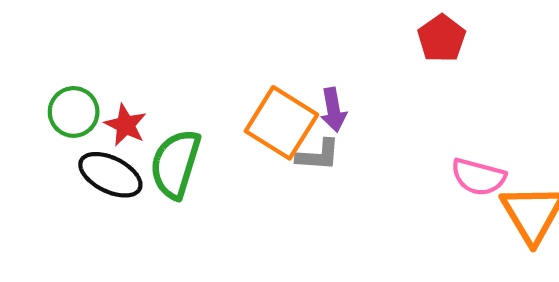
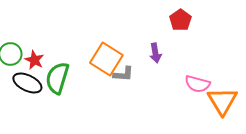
purple arrow: (333, 110) -> (155, 53), moved

